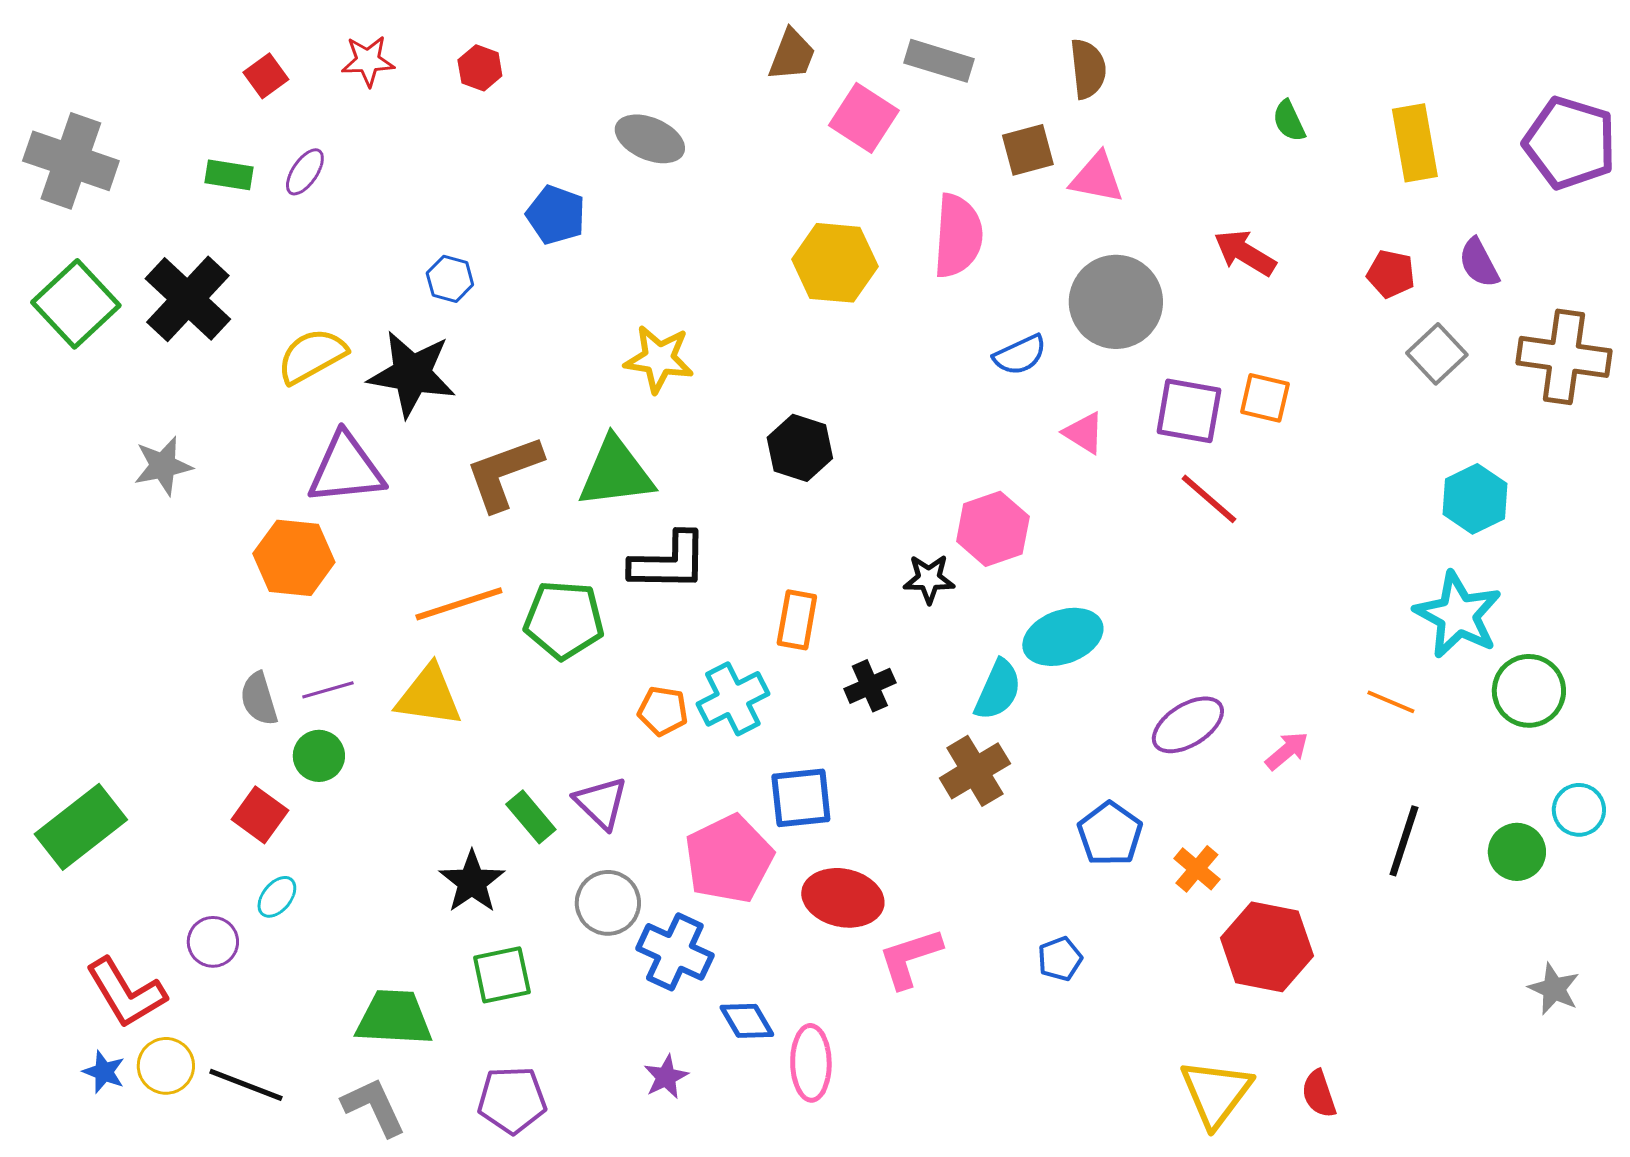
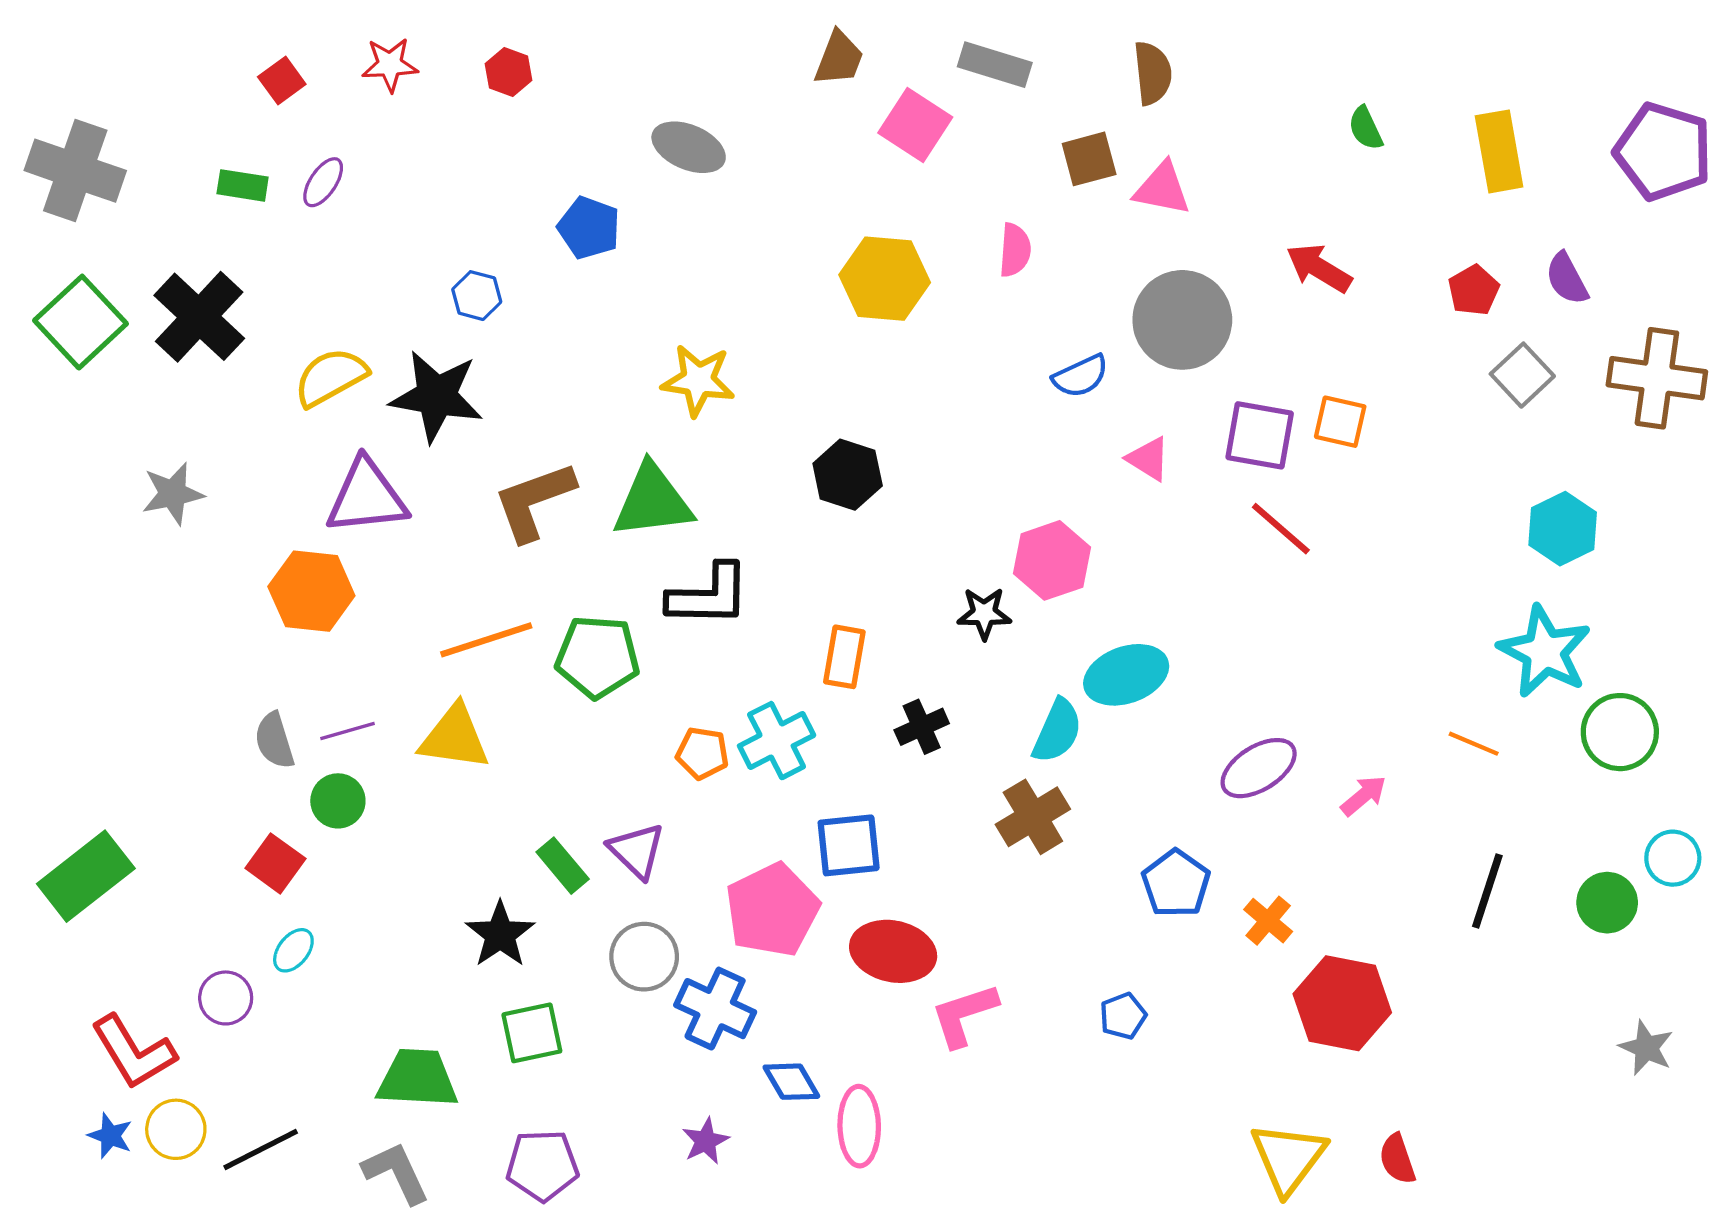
pink semicircle: (958, 236) -> (1015, 250), size x0.6
red pentagon: (1391, 274) -> (1474, 290), turned 30
black line: (246, 1085) -> (261, 1149), turned -48

